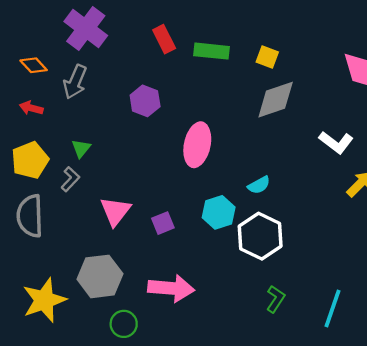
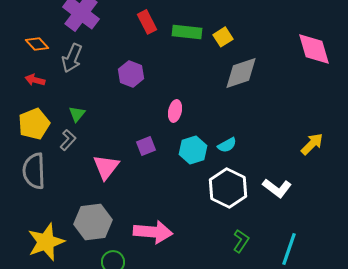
yellow square: (267, 57) -> (223, 37), moved, turned 36
white L-shape: (336, 142) -> (277, 188), moved
pink ellipse: (197, 145) -> (175, 111), size x0.6
cyan hexagon: (219, 212) -> (193, 150), moved
purple square: (163, 223) -> (146, 146), moved

